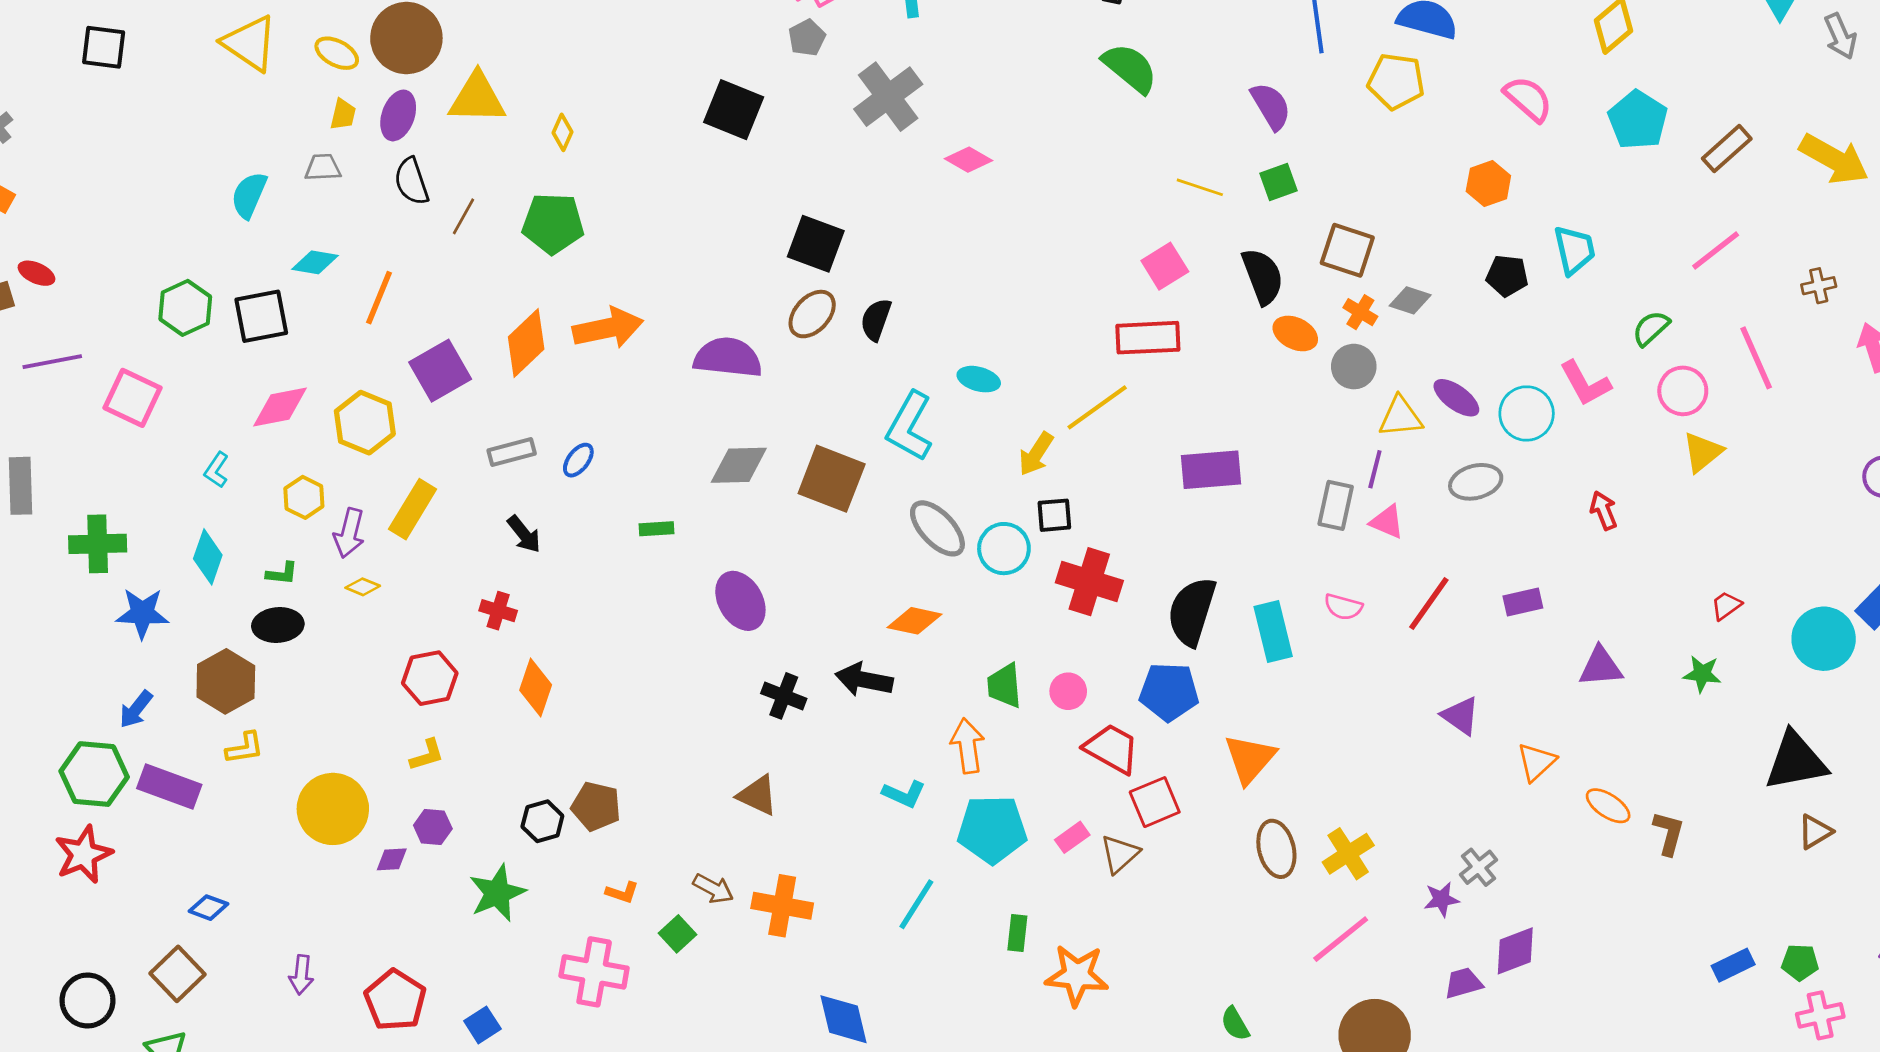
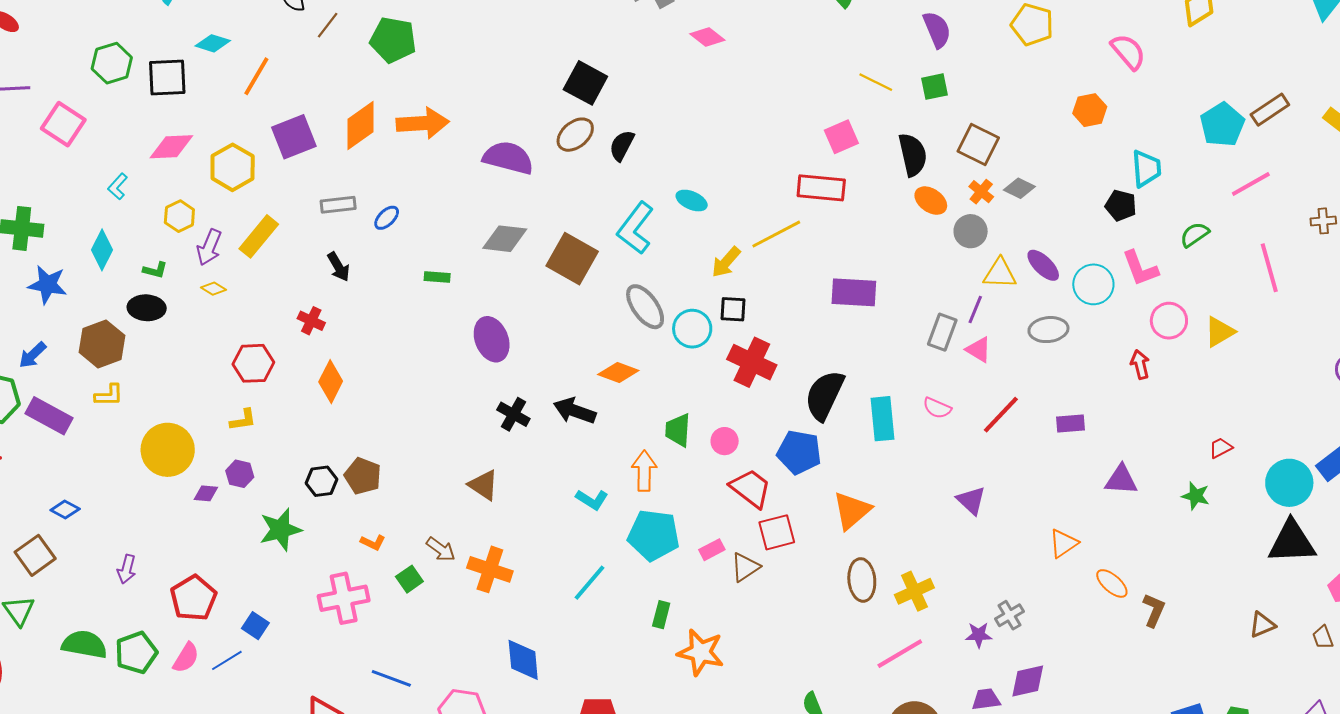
cyan pentagon: (1638, 120) -> (1222, 125), moved
black pentagon: (1507, 276) -> (1121, 205), moved
pink circle: (1683, 391) -> (1169, 321), moved
purple triangle: (1460, 716) -> (971, 500), moved
black triangle: (1796, 761) -> (1292, 542), moved
pink cross: (594, 972) -> (344, 598), turned -30
blue square: (482, 1025) -> (255, 626), turned -32

